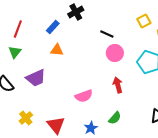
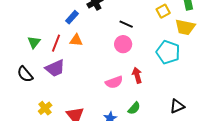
red line: (18, 29) -> (56, 43), moved
pink circle: (115, 53) -> (123, 44), moved
pink semicircle: (84, 96) -> (114, 82), moved

